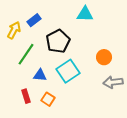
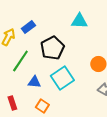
red rectangle: (26, 96) -> (12, 103), moved

